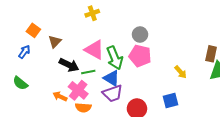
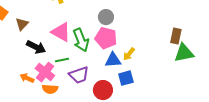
green line: (88, 72) -> (62, 60), moved
yellow arrow: (181, 72) -> (129, 54), moved, turned 80
blue triangle: (112, 78) -> (113, 60), moved, turned -36
blue square: (170, 100) -> (126, 78), moved

